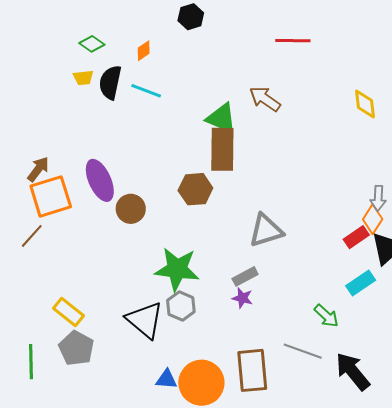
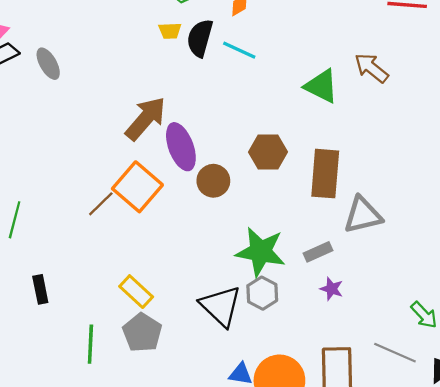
brown rectangle: (222, 149) -> (325, 174), moved
brown arrow: (38, 169) -> (146, 119), moved, size x1.6
brown hexagon: (195, 189) -> (268, 152), moved
orange square: (51, 196) -> (137, 187), moved, turned -36
gray rectangle: (245, 276) -> (318, 252), moved

